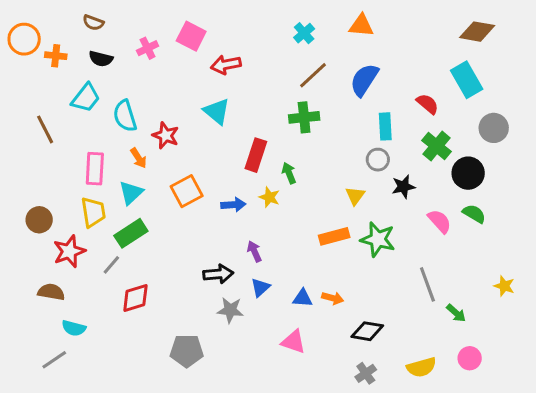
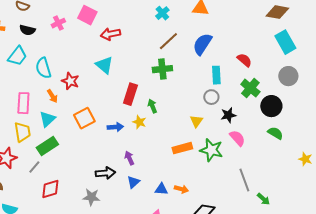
cyan rectangle: (467, 80) -> (285, 42), moved
pink semicircle: (440, 221) -> (237, 138), moved
yellow star: (504, 286) -> (305, 159), moved
gray star: (230, 310) -> (91, 197), moved

